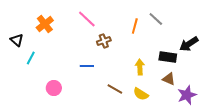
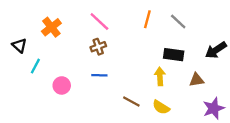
orange line: (135, 26) -> (147, 19), moved
brown cross: (104, 41) -> (98, 47), moved
black rectangle: (168, 57) -> (174, 55), moved
brown triangle: (169, 79) -> (196, 80), moved, turned -32
pink circle: (54, 88) -> (62, 85), moved

